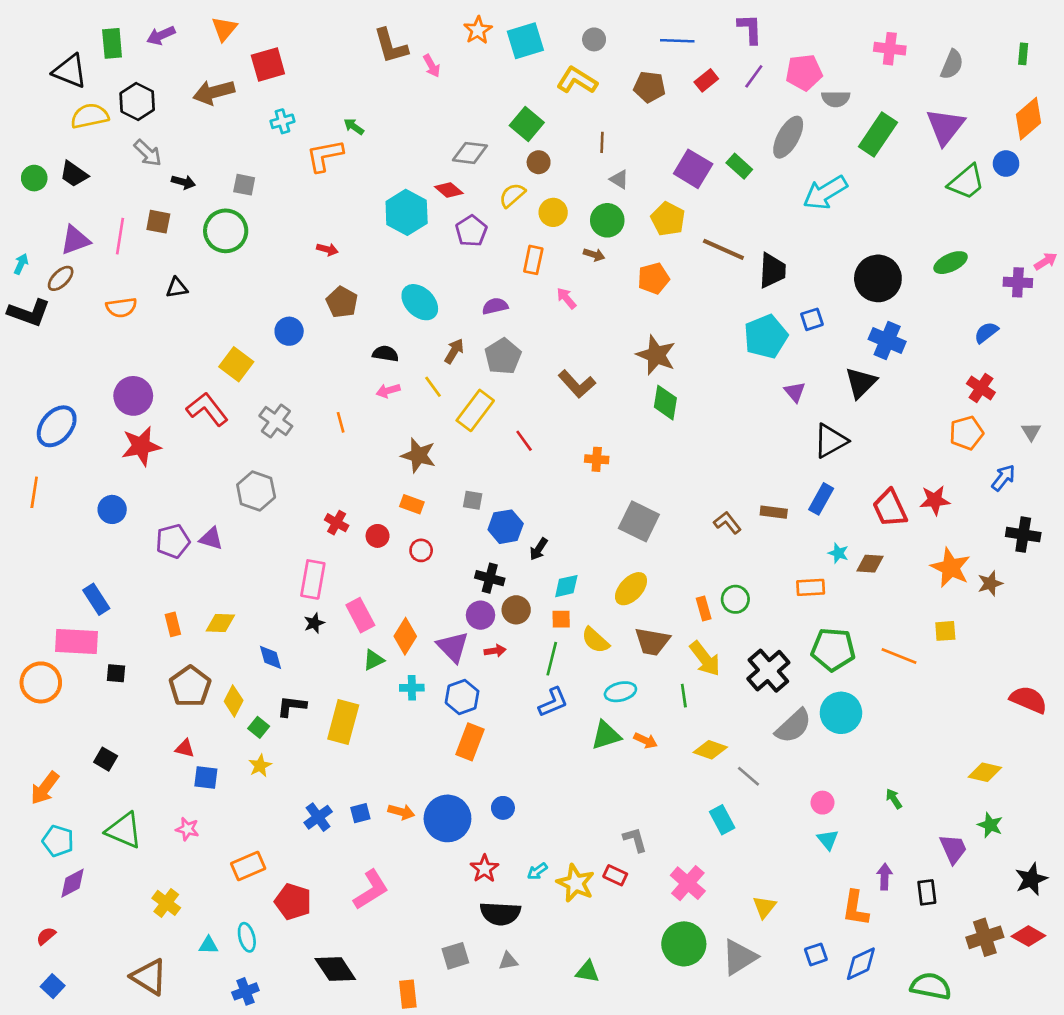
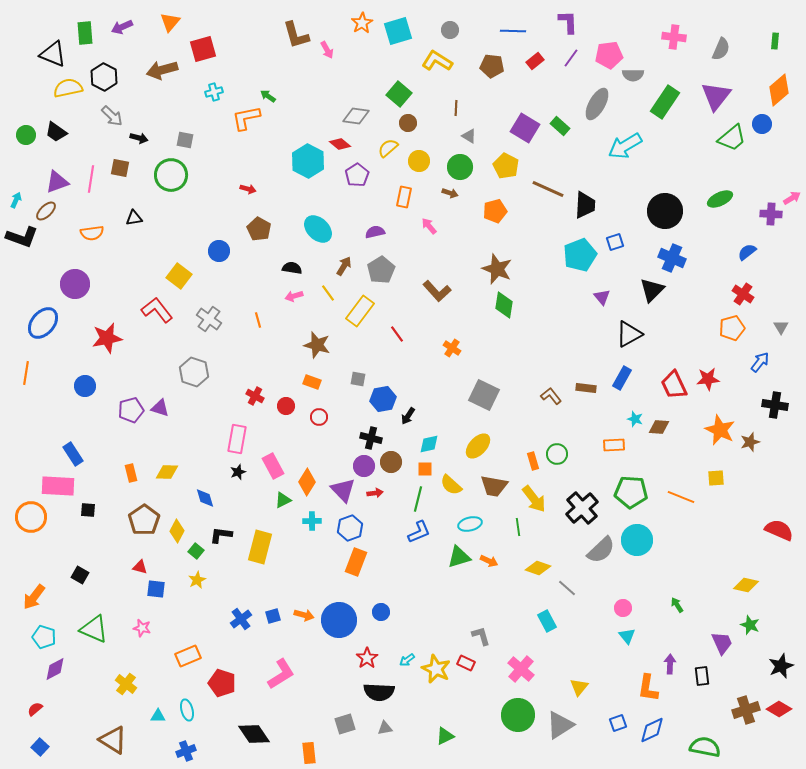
purple circle: (133, 396) -> (75, 284), moved
orange cross: (597, 459) -> (452, 348), turned 30
green triangle: (587, 972) -> (445, 736), turned -36

